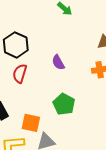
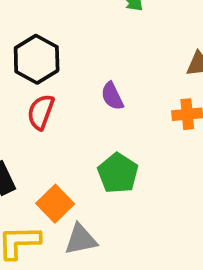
orange square: (31, 123) -> (55, 204), turned 30

